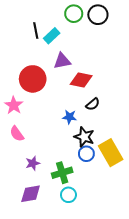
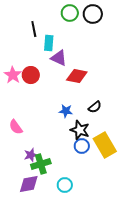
cyan rectangle: (52, 36) -> (49, 43), moved, turned -42
purple triangle: (62, 61) -> (59, 58), turned 36
red circle: (33, 79) -> (31, 75), size x0.7
black semicircle: (93, 104) -> (95, 107), moved
pink star: (14, 105) -> (13, 75), moved
green cross: (62, 173) -> (41, 164), moved

